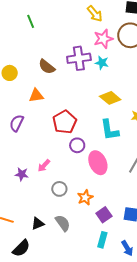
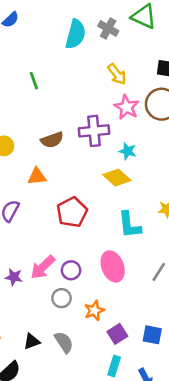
pink star: (103, 39) -> (126, 107), turned -30
cyan star: (102, 63) -> (128, 151), moved
brown semicircle: (47, 67) -> (52, 140), turned -60
yellow diamond: (110, 98) -> (117, 178), moved
purple circle: (77, 145) -> (71, 270), moved
pink arrow: (44, 166) -> (43, 267), size x1.5

